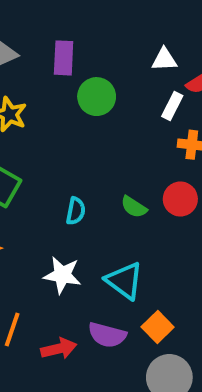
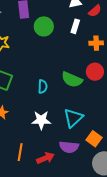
white rectangle: (172, 106) -> (75, 26), moved
green semicircle: (134, 207) -> (72, 80), size x1.5
cyan triangle: (124, 281) -> (73, 118), turned 50

